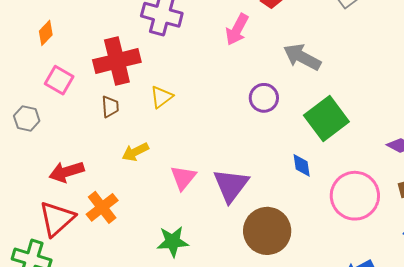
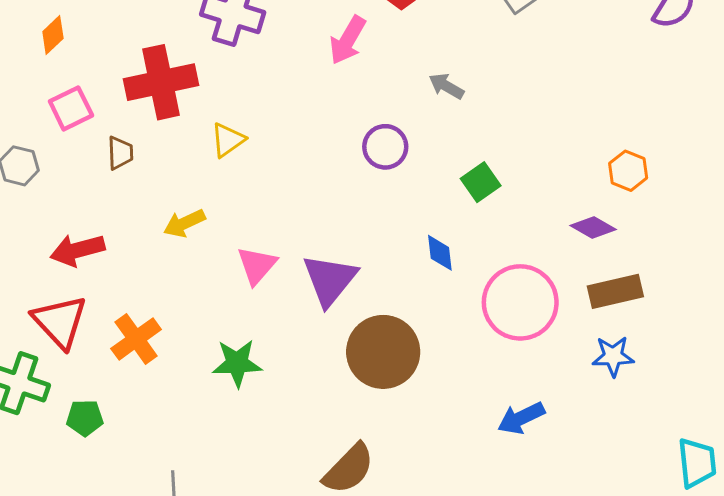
gray arrow: (302, 57) -> (446, 86), size x0.6
pink square: (59, 80) -> (71, 108), turned 32
brown trapezoid: (110, 107) -> (120, 153), moved
green square: (326, 119) -> (481, 182), size x0.6
orange cross: (102, 207) -> (136, 339), moved
red triangle: (57, 219) -> (60, 322), turned -33

